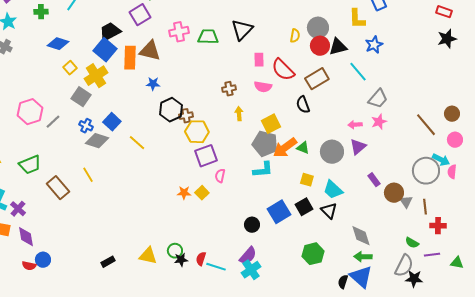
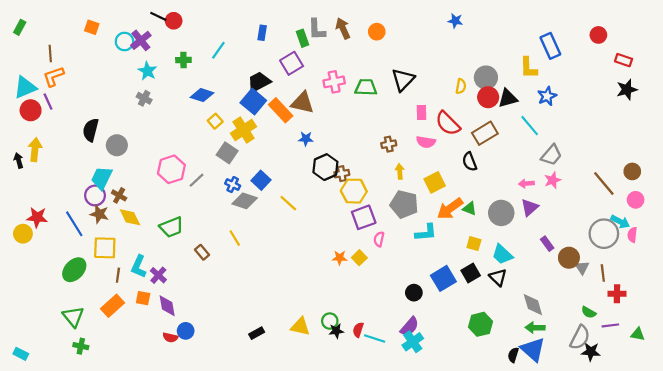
orange rectangle: (130, 58) -> (281, 110), turned -45
gray pentagon: (265, 144) -> (404, 204), moved
brown rectangle: (58, 188) -> (202, 252), size x0.6

